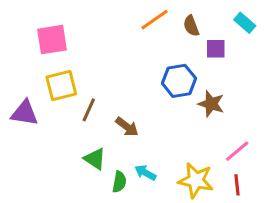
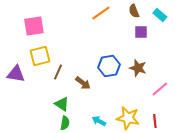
brown semicircle: (191, 26) -> (134, 11), moved
blue hexagon: (179, 81) -> (109, 66), moved
pink line: (237, 151) -> (160, 89), moved
cyan arrow: (145, 173) -> (99, 121), moved
green semicircle: (119, 182) -> (65, 123), moved

